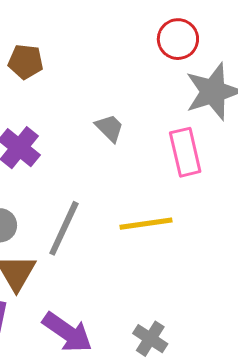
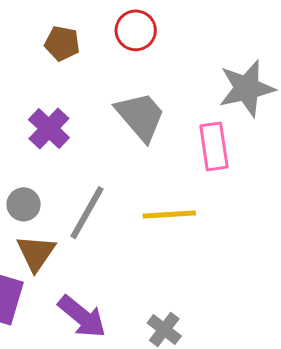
red circle: (178, 39) -> (136, 30), moved
gray trapezoid: (110, 128) -> (141, 116), size x1.8

